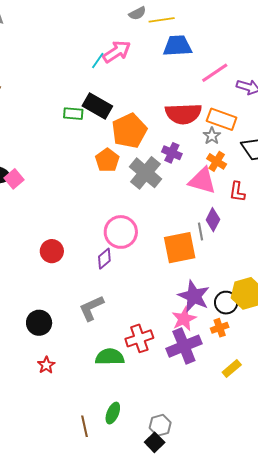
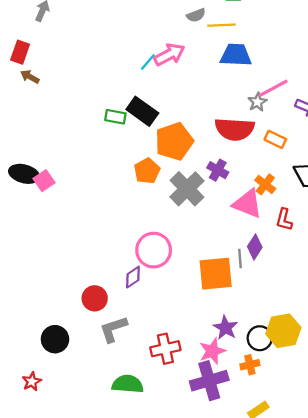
orange rectangle: (222, 119) -> (275, 139), size x0.7
gray star: (212, 136) -> (257, 102), moved
red circle: (52, 251) -> (95, 298), moved
purple star: (194, 296) -> (225, 328), size x0.7
red cross: (139, 338) -> (165, 349), moved
red star: (46, 365) -> (32, 382), moved

